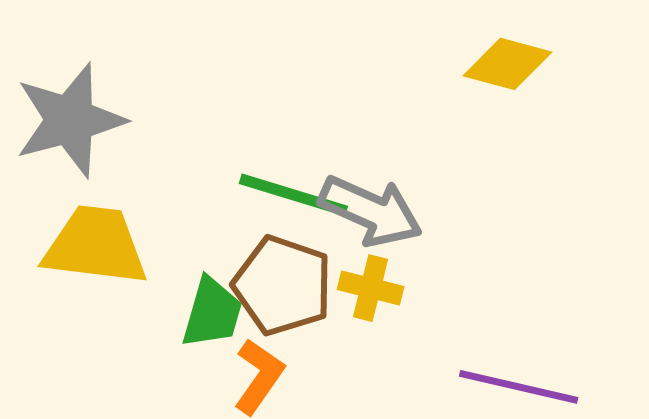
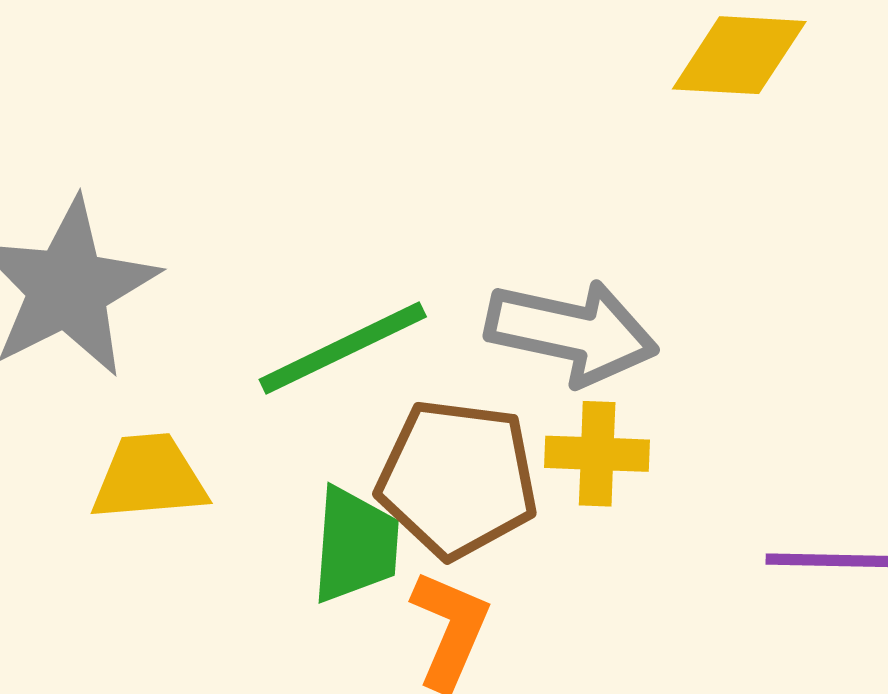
green line: (293, 195) -> (343, 348), moved, turned -31
yellow trapezoid: (95, 246) -> (149, 477), size x0.7

